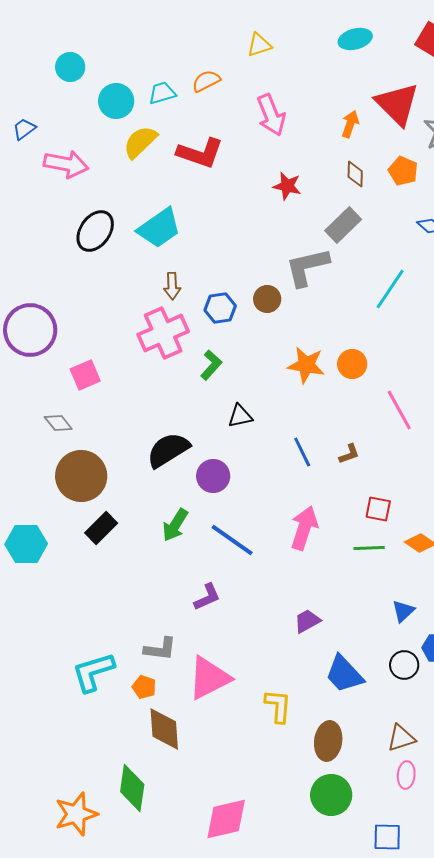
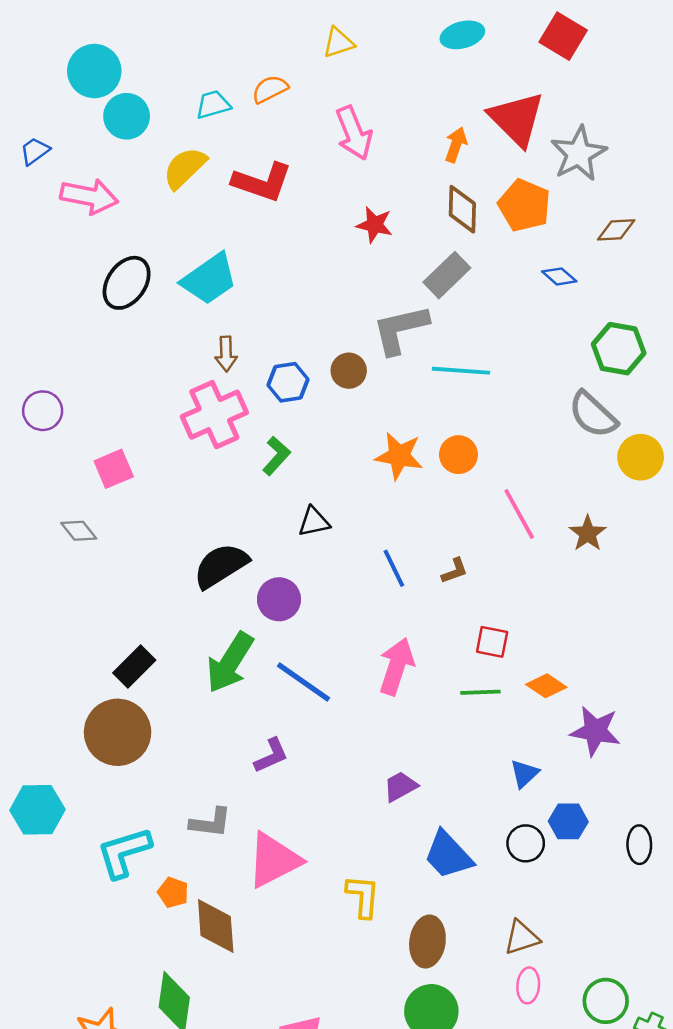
cyan circle: (70, 67) -> (94, 71), size x1.4
cyan circle: (116, 101) -> (127, 116), moved
orange pentagon: (403, 171) -> (524, 205), size x1.4
brown diamond: (355, 174) -> (462, 209), size x1.4
cyan line: (390, 289) -> (461, 371), moved, turned 60
purple circle: (30, 330) -> (43, 411), size x0.6
brown circle: (81, 476) -> (118, 732), moved
green arrow: (175, 525) -> (230, 663), size x1.4
cyan hexagon: (26, 544) -> (37, 810), moved
orange pentagon: (144, 687) -> (173, 892), moved

